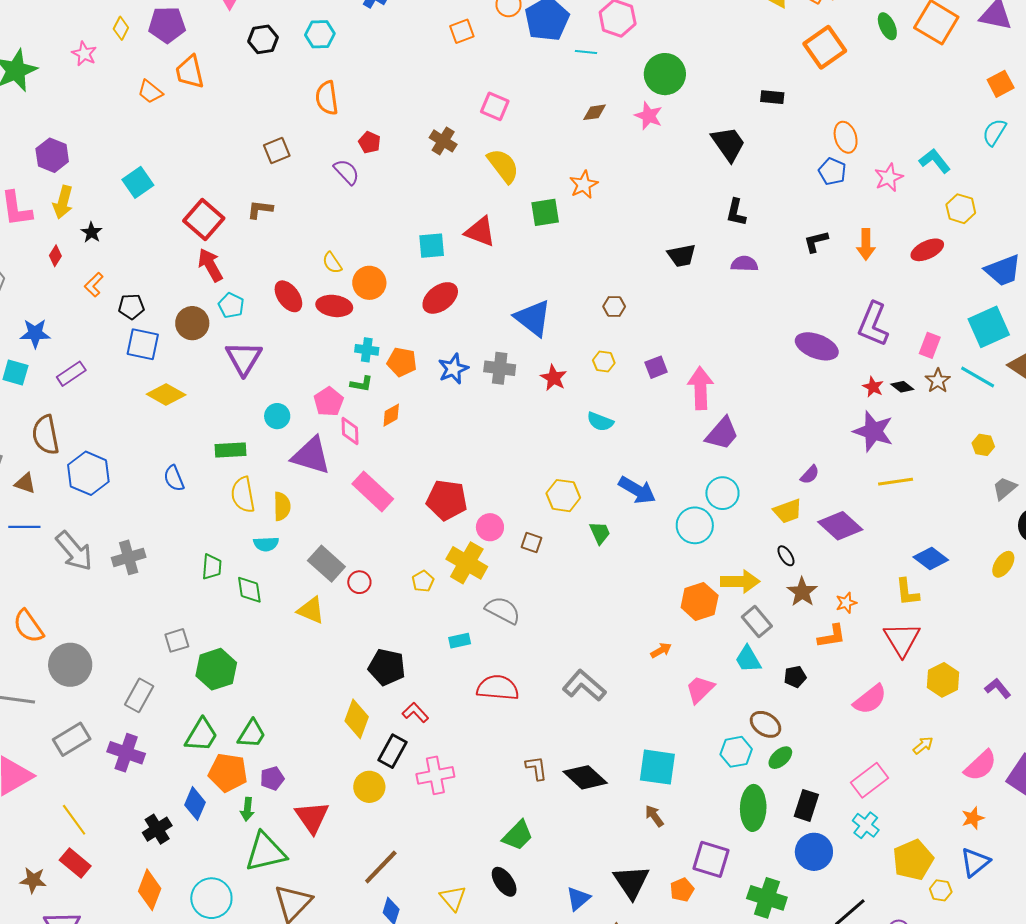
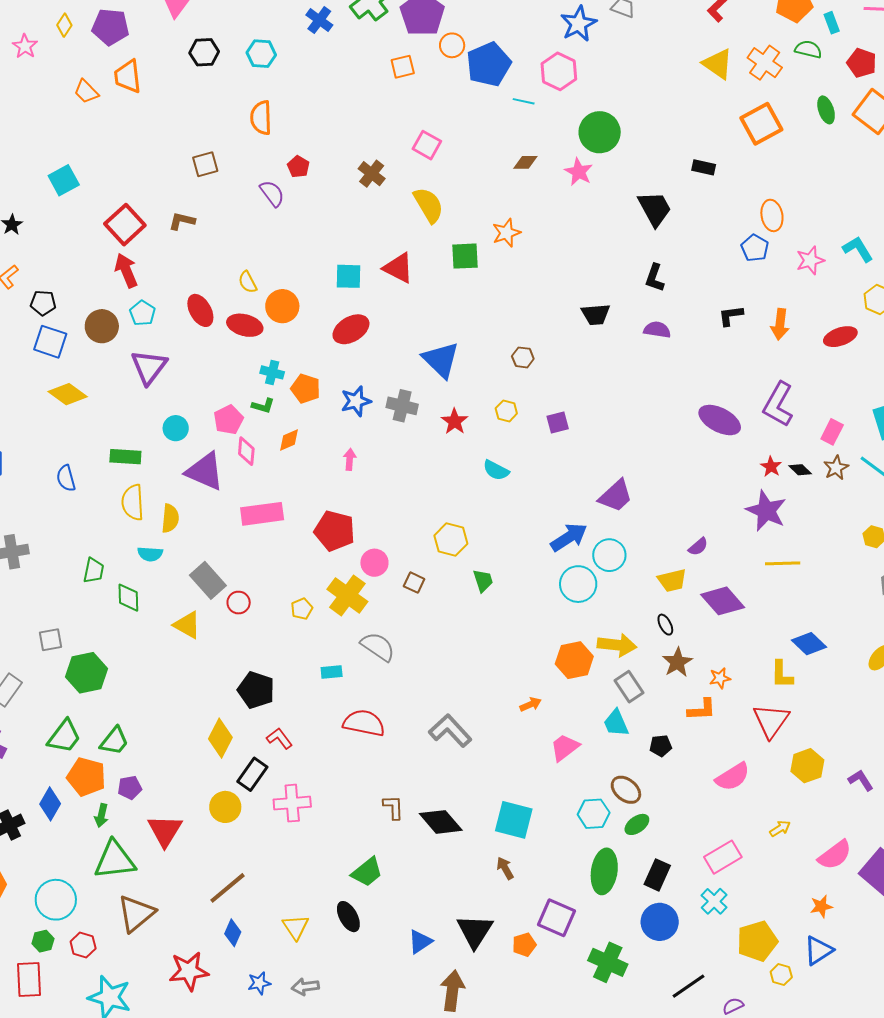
pink arrow: (700, 388) -> (350, 459), moved, size x0.5
blue arrow: (637, 490) -> (569, 537), moved, turned -69
pink rectangle: (373, 491) -> (262, 514), turned -57

